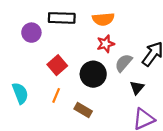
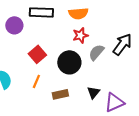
black triangle: (137, 88) -> (93, 92), moved
brown rectangle: (83, 110) -> (60, 94), turned -42

